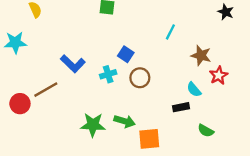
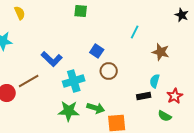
cyan cross: (108, 74) -> (74, 81), moved, size x1.5
red star: (219, 75) -> (175, 96), moved
cyan semicircle: (194, 90) -> (155, 81), turned 56

